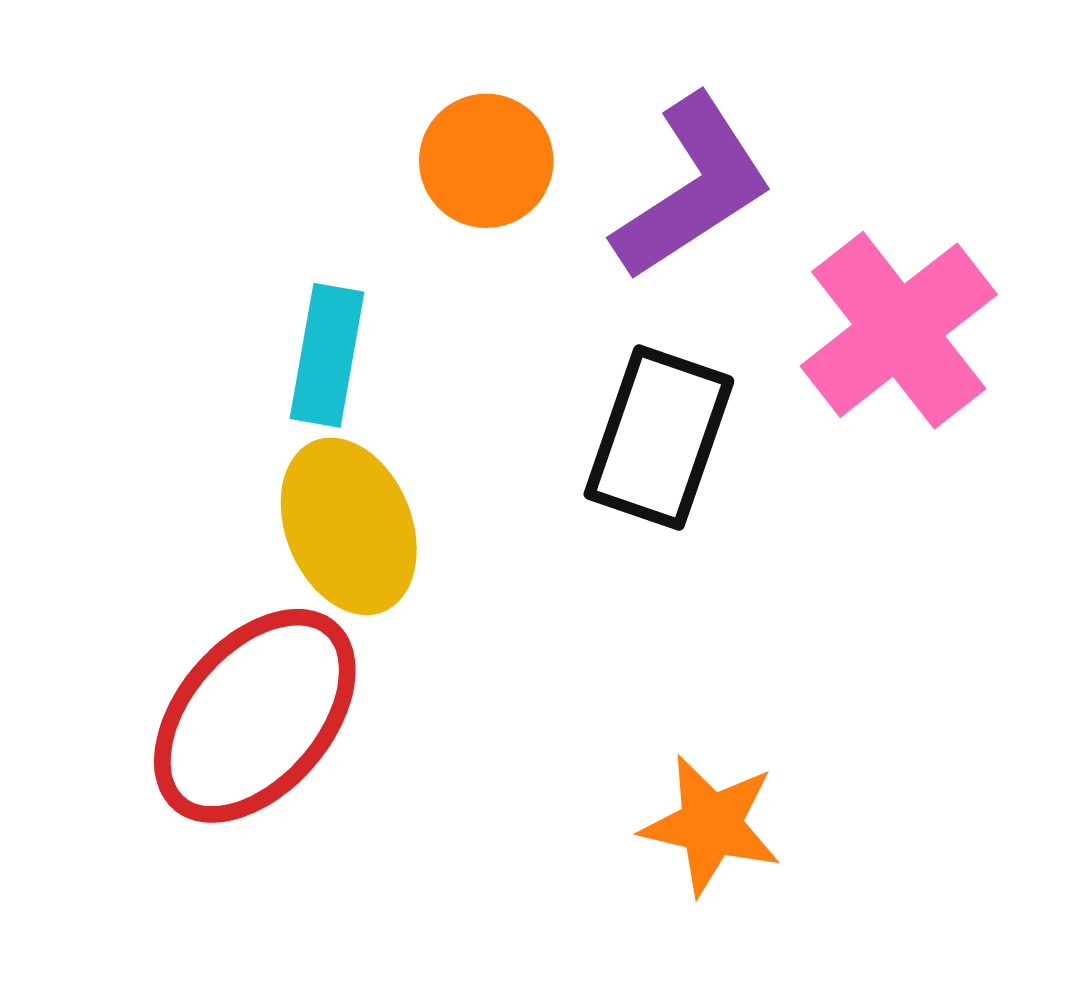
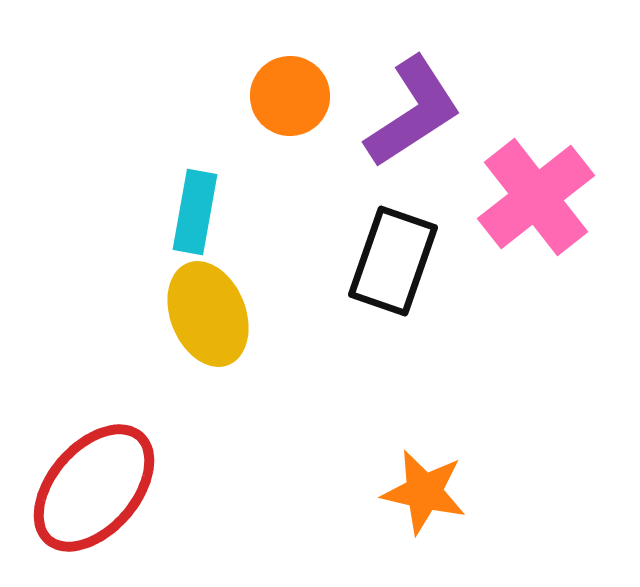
red ellipse: (255, 716) -> (94, 488), moved

